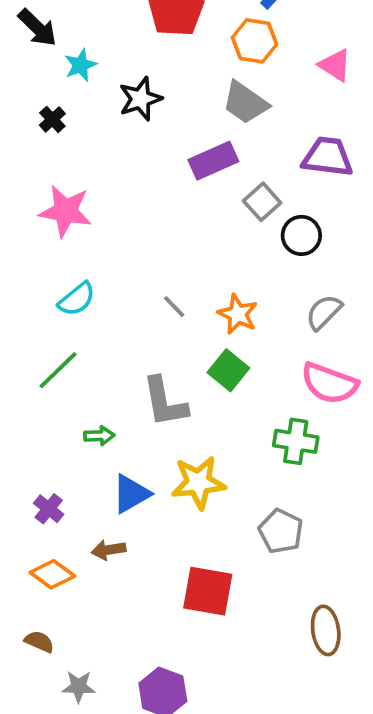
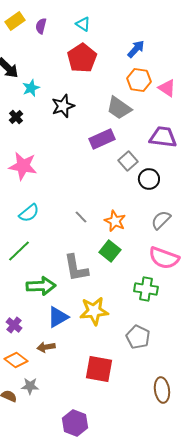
orange hexagon: (255, 41) -> (139, 80), moved
green arrow: (99, 436) -> (41, 286), size x1.8
gray star: (79, 687) -> (30, 386), moved

